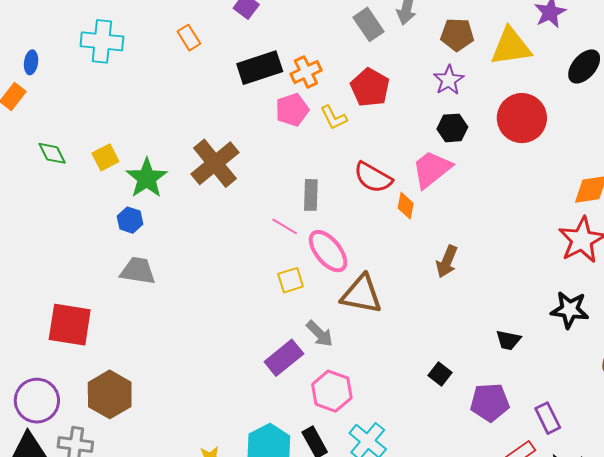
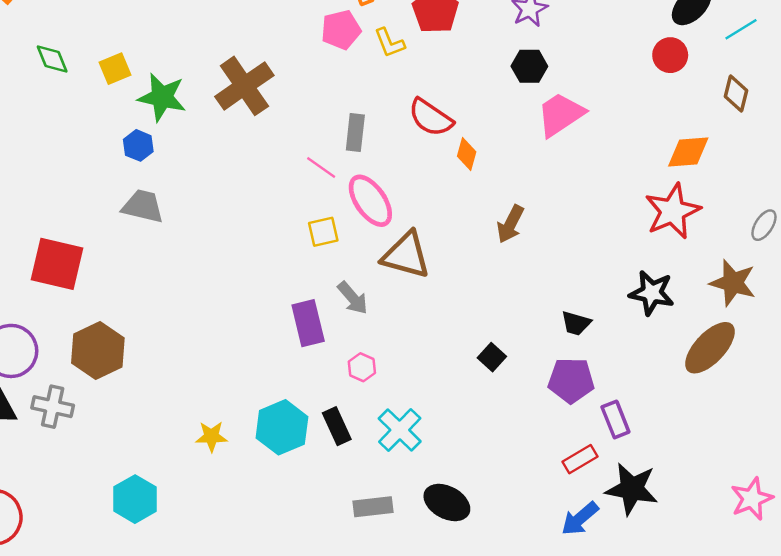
red circle: (522, 118) -> (670, 55), moved, size x0.6
pink trapezoid: (432, 169) -> (560, 115), moved
green star: (147, 178) -> (162, 97), turned -30
purple rectangle: (284, 358) -> (308, 323), turned -69
pink hexagon: (332, 391) -> (362, 367), size x0.6
purple pentagon: (490, 402) -> (571, 380), moved

